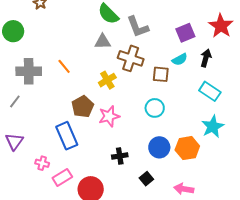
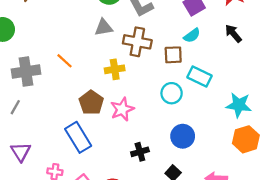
black arrow: (206, 58) -> (233, 33), moved, turned -48
yellow cross: (107, 80) -> (115, 69), turned 30
cyan rectangle: (210, 91) -> (200, 76), moved
cyan star: (213, 127) -> (239, 105), turned -30
orange hexagon: (187, 148) -> (246, 139), moved

